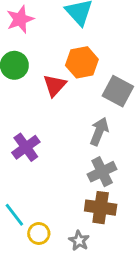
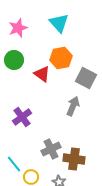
red triangle: (55, 85) -> (42, 74), turned -36
gray cross: (102, 172) -> (51, 149), moved

